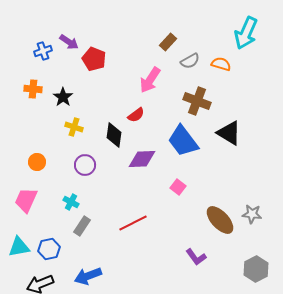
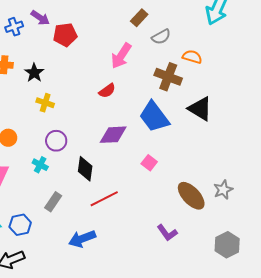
red pentagon: (94, 59) -> (65, 35), turned -30
orange semicircle: (221, 64) -> (192, 57), moved
black diamond: (114, 135) -> (85, 169), moved
cyan cross: (71, 202) -> (40, 165), moved
gray star: (252, 214) -> (223, 190), turned -30
blue arrow: (88, 276) -> (82, 239), moved

